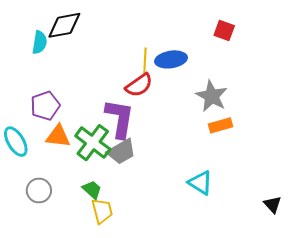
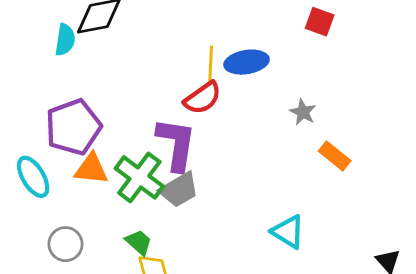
gray star: (212, 96) -> (303, 112), size x0.6
purple pentagon: (45, 106) -> (73, 127), size x1.4
orange rectangle: (221, 125) -> (335, 156), moved, turned 55

